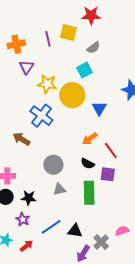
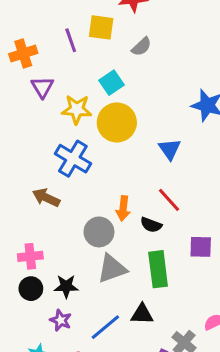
cyan square: (84, 70) -> (111, 83), moved
blue triangle: (99, 108) -> (170, 149), moved
orange arrow: (90, 139) -> (123, 208), moved, turned -42
red line: (111, 150) -> (169, 200), moved
purple square: (108, 174) -> (201, 247), moved
gray triangle: (59, 189) -> (112, 269), size x1.5
black triangle: (75, 231) -> (142, 314), moved

